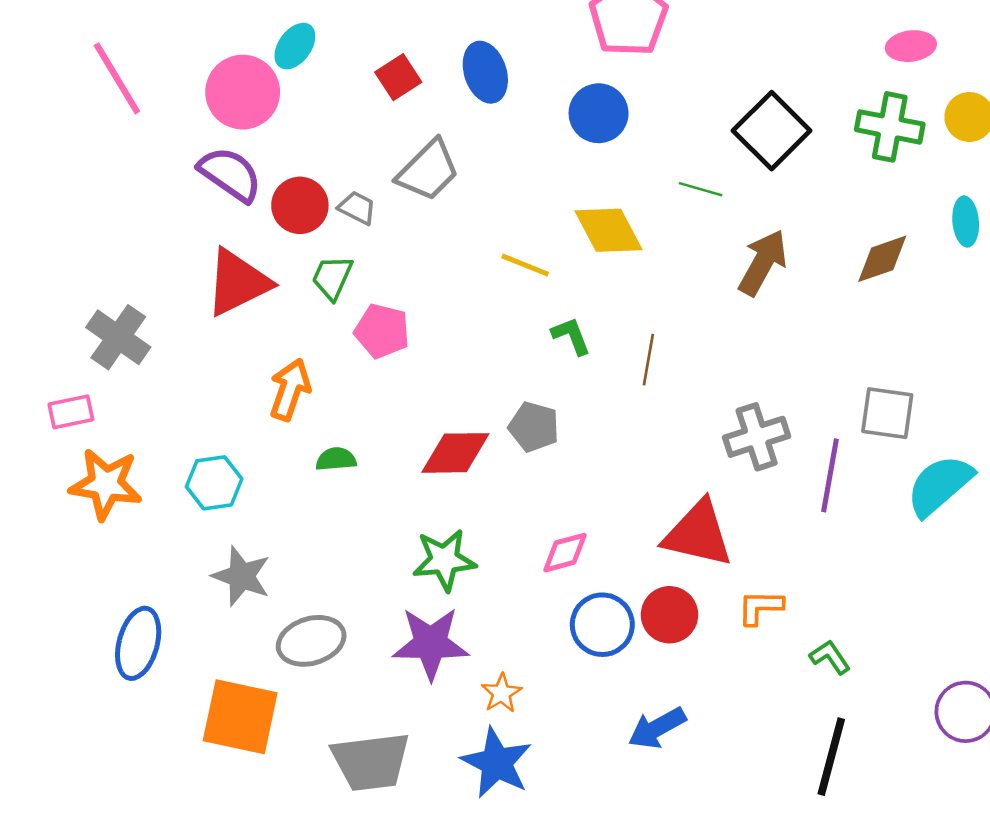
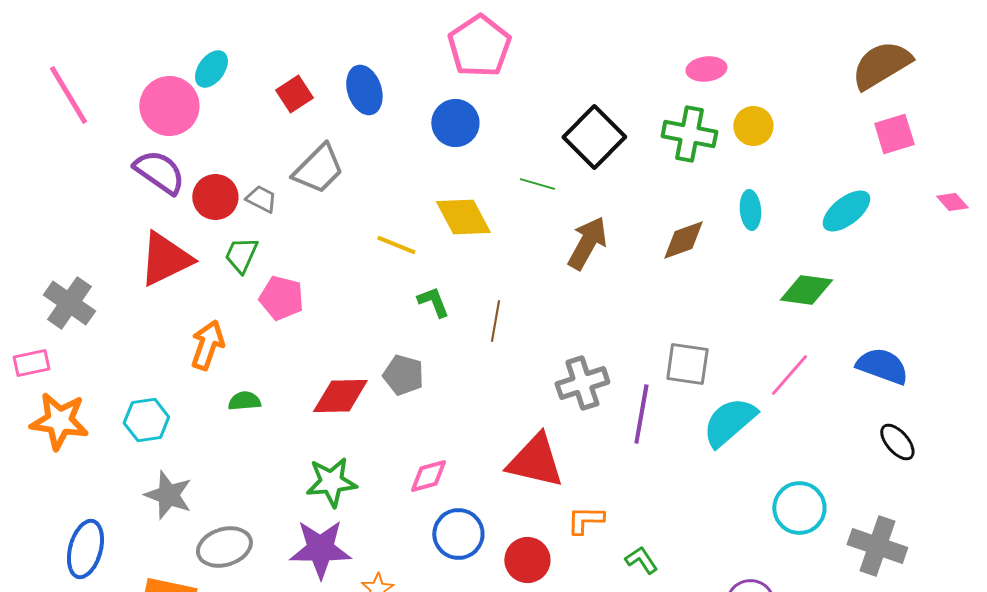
red circle: (669, 615) -> (527, 560), moved

